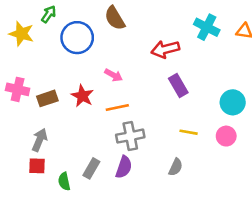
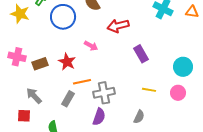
red arrow: (165, 49) -> (118, 26), moved
orange line: (117, 108) -> (82, 82), moved
gray arrow: (40, 140) -> (34, 96), turned -66
red square: (37, 166) -> (24, 116), moved
gray rectangle: (91, 168) -> (68, 99), moved

